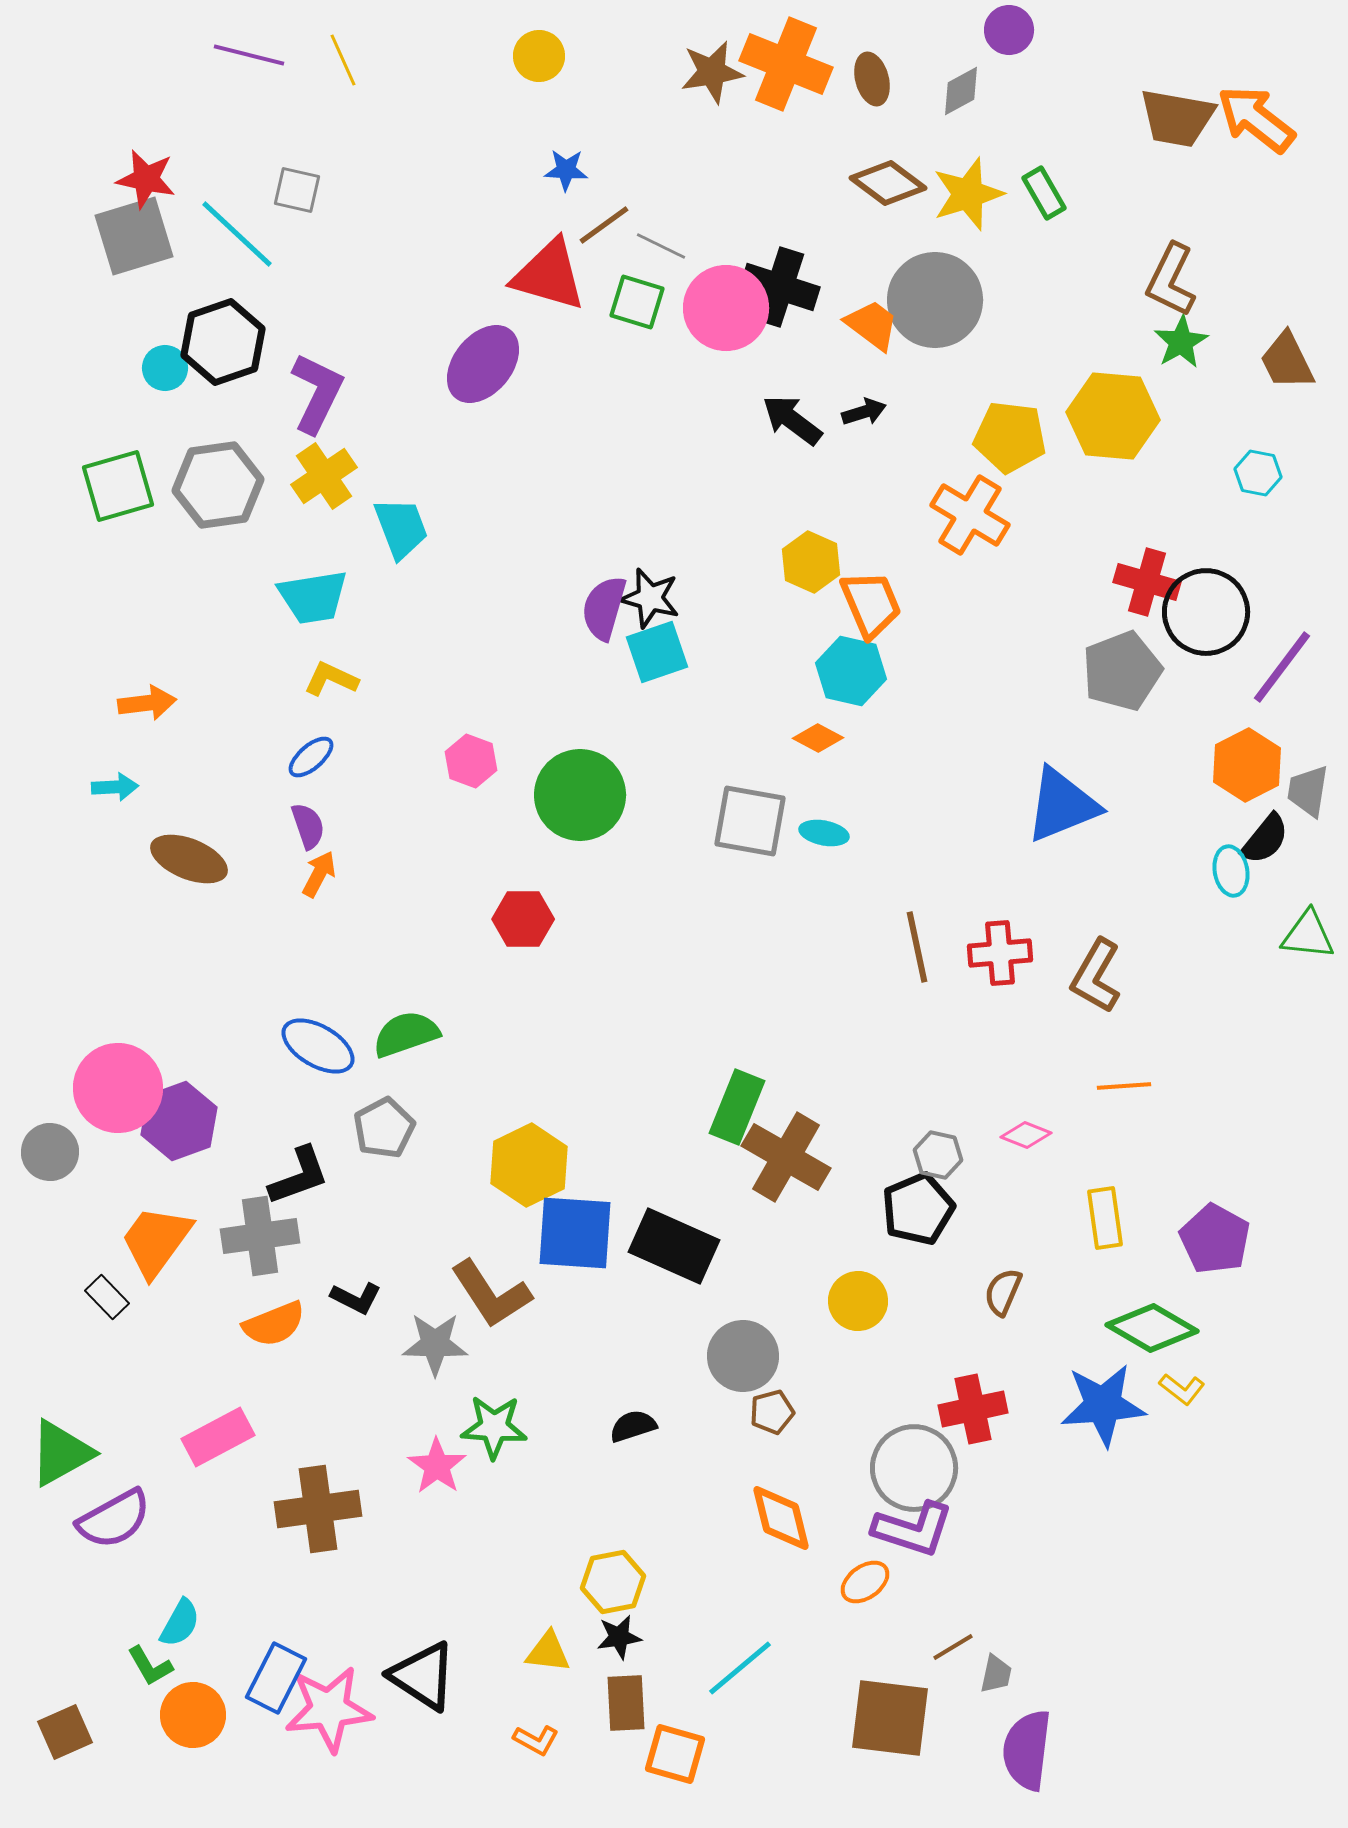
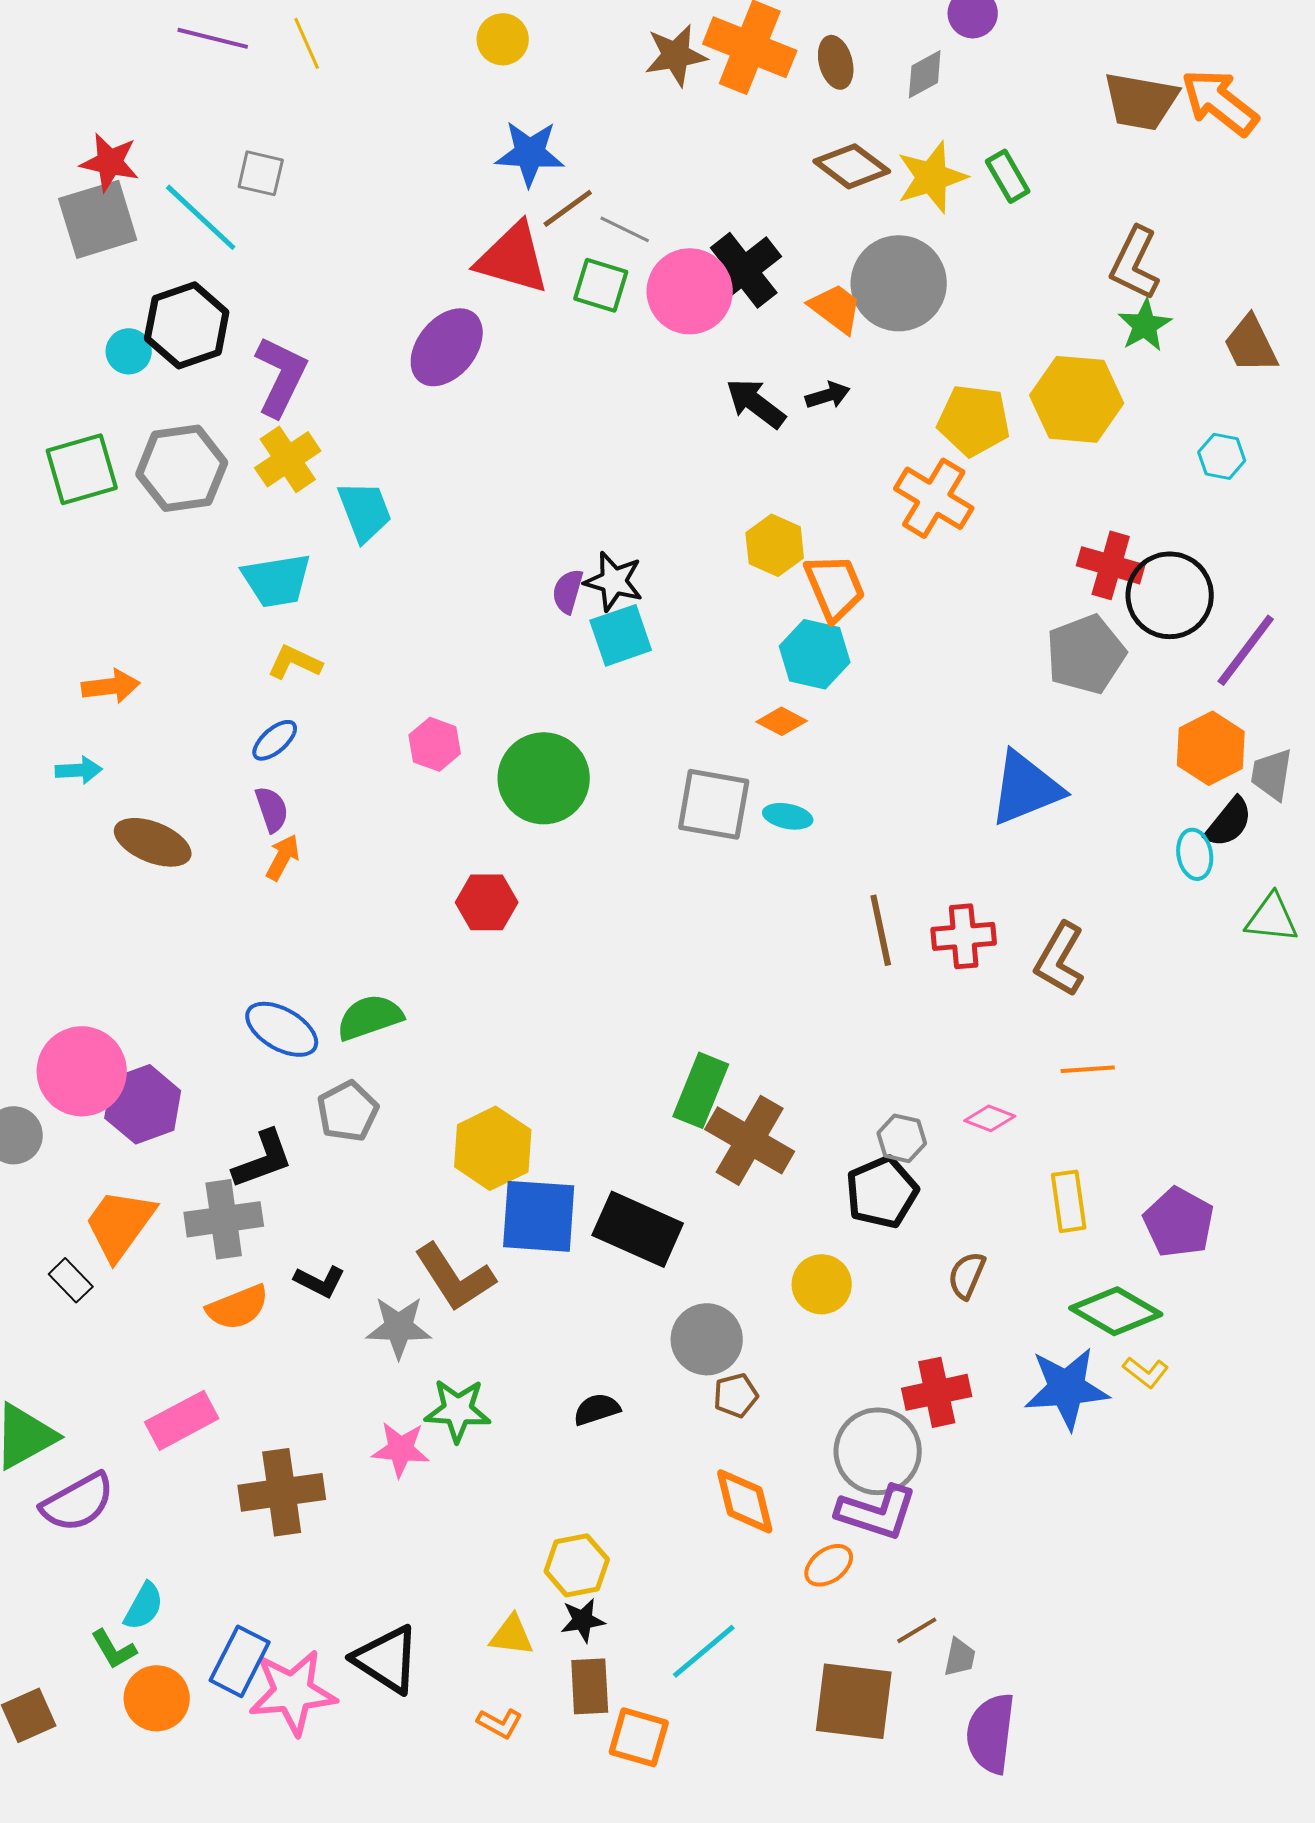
blue star: (566, 170) -> (530, 153), size x1.6
black cross: (780, 287) -> (744, 270), turned 34
purple semicircle: (604, 608) -> (568, 591), size x0.7
pink star: (437, 1466) -> (401, 1449), turned -30

